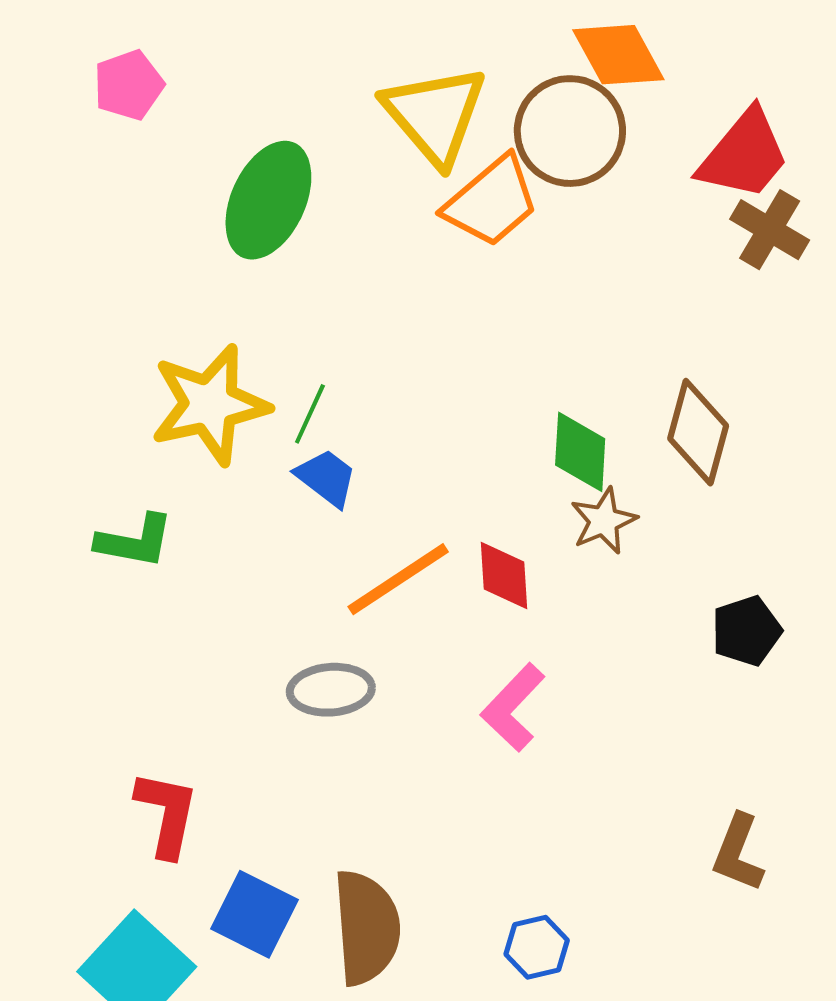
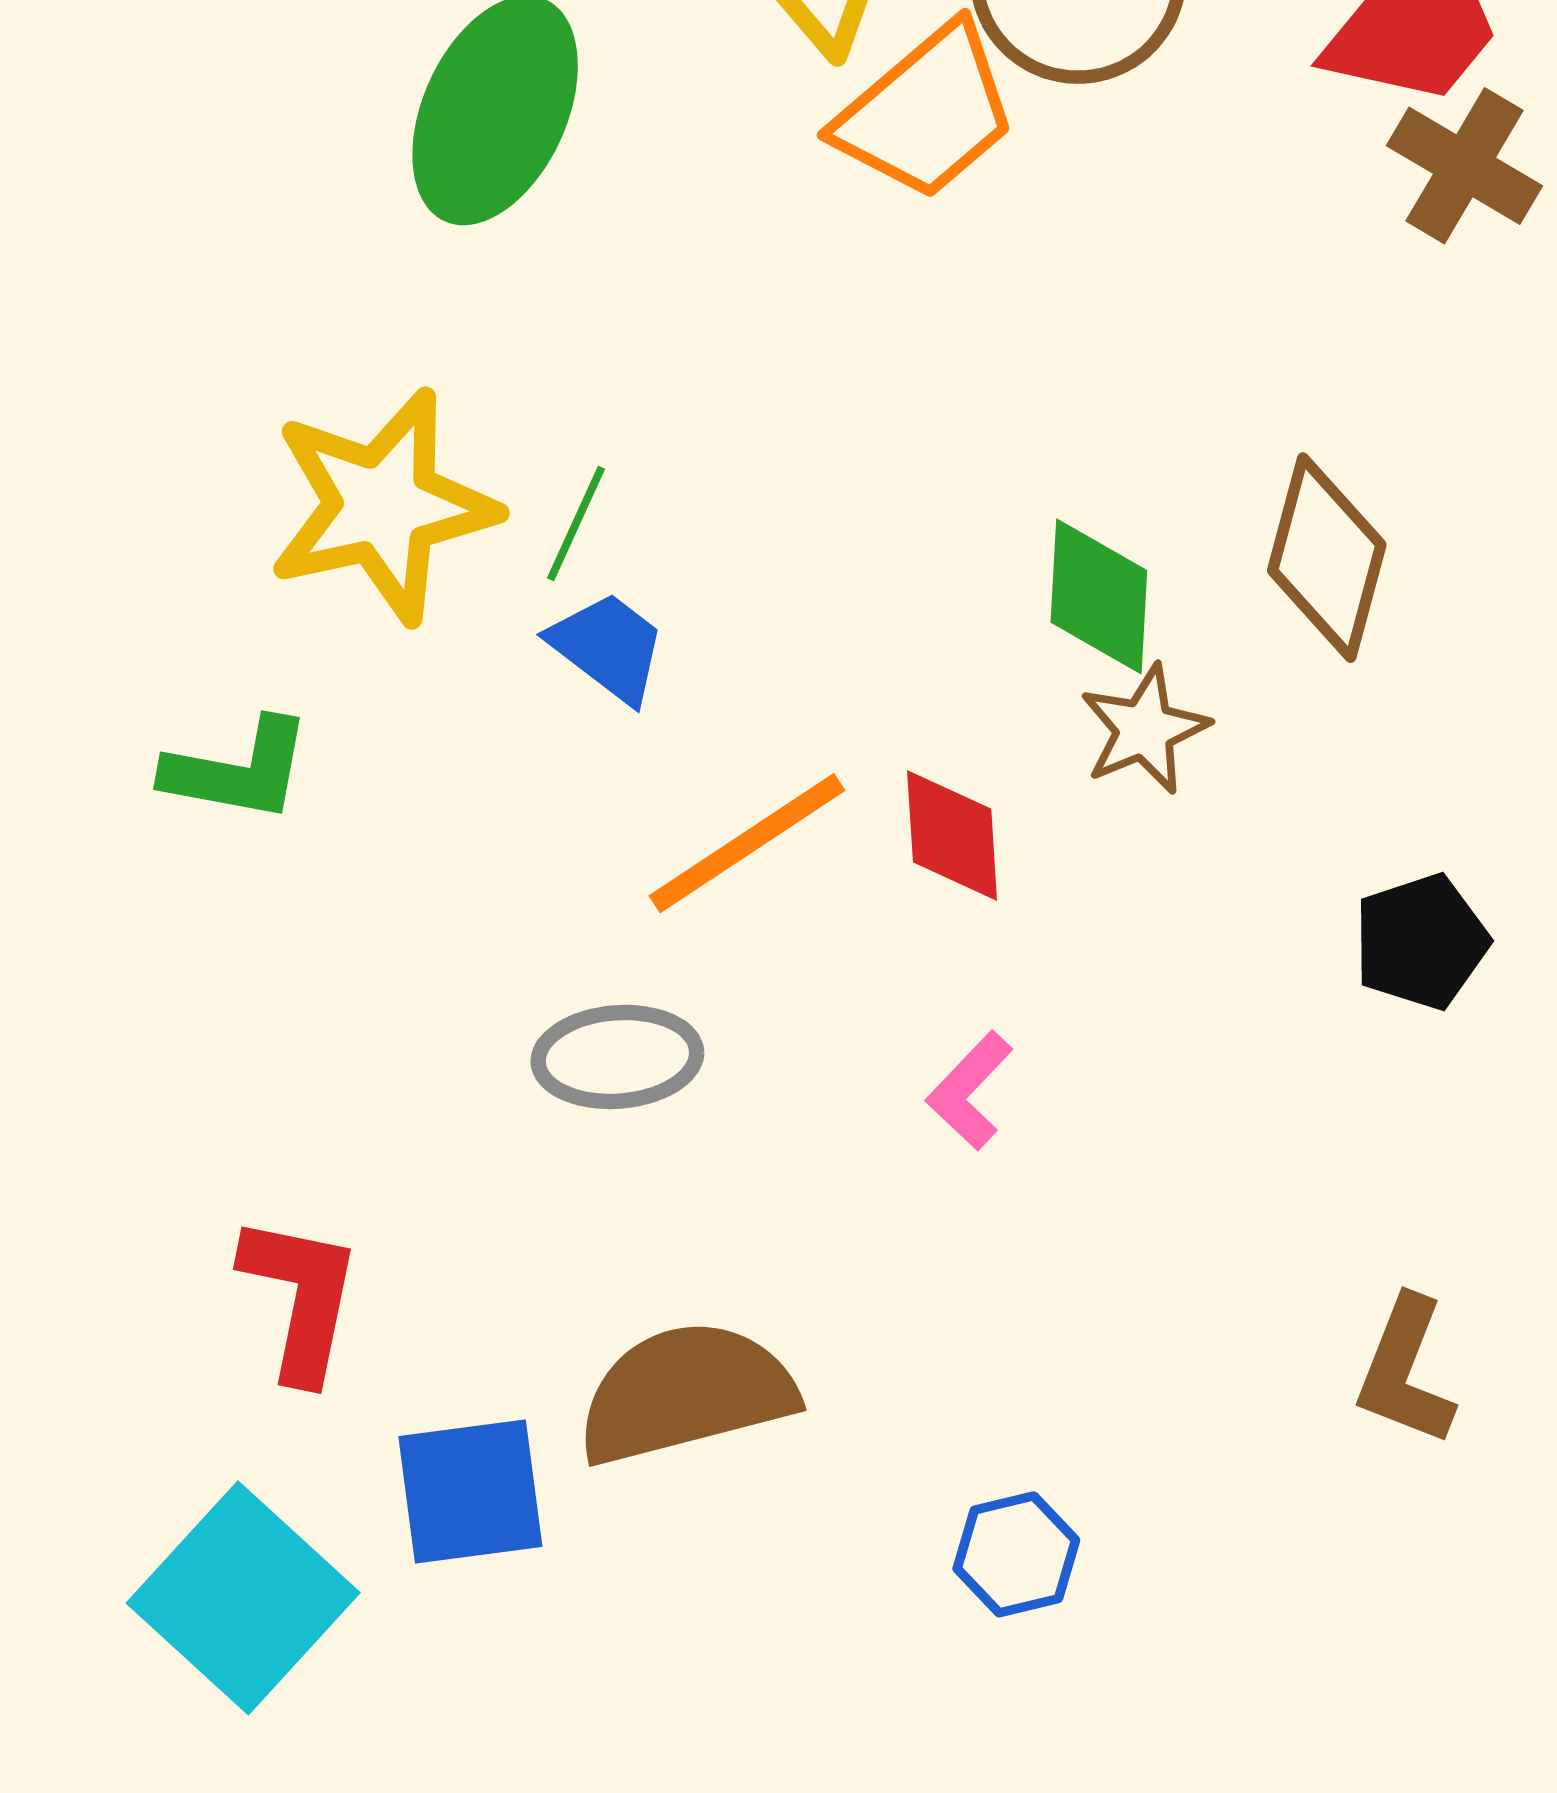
pink L-shape: (513, 707) -> (970, 1091), size x0.7
blue square: (254, 914) -> (470, 1491), turned -34
brown semicircle: (366, 927) -> (686, 1393), moved, turned -100

